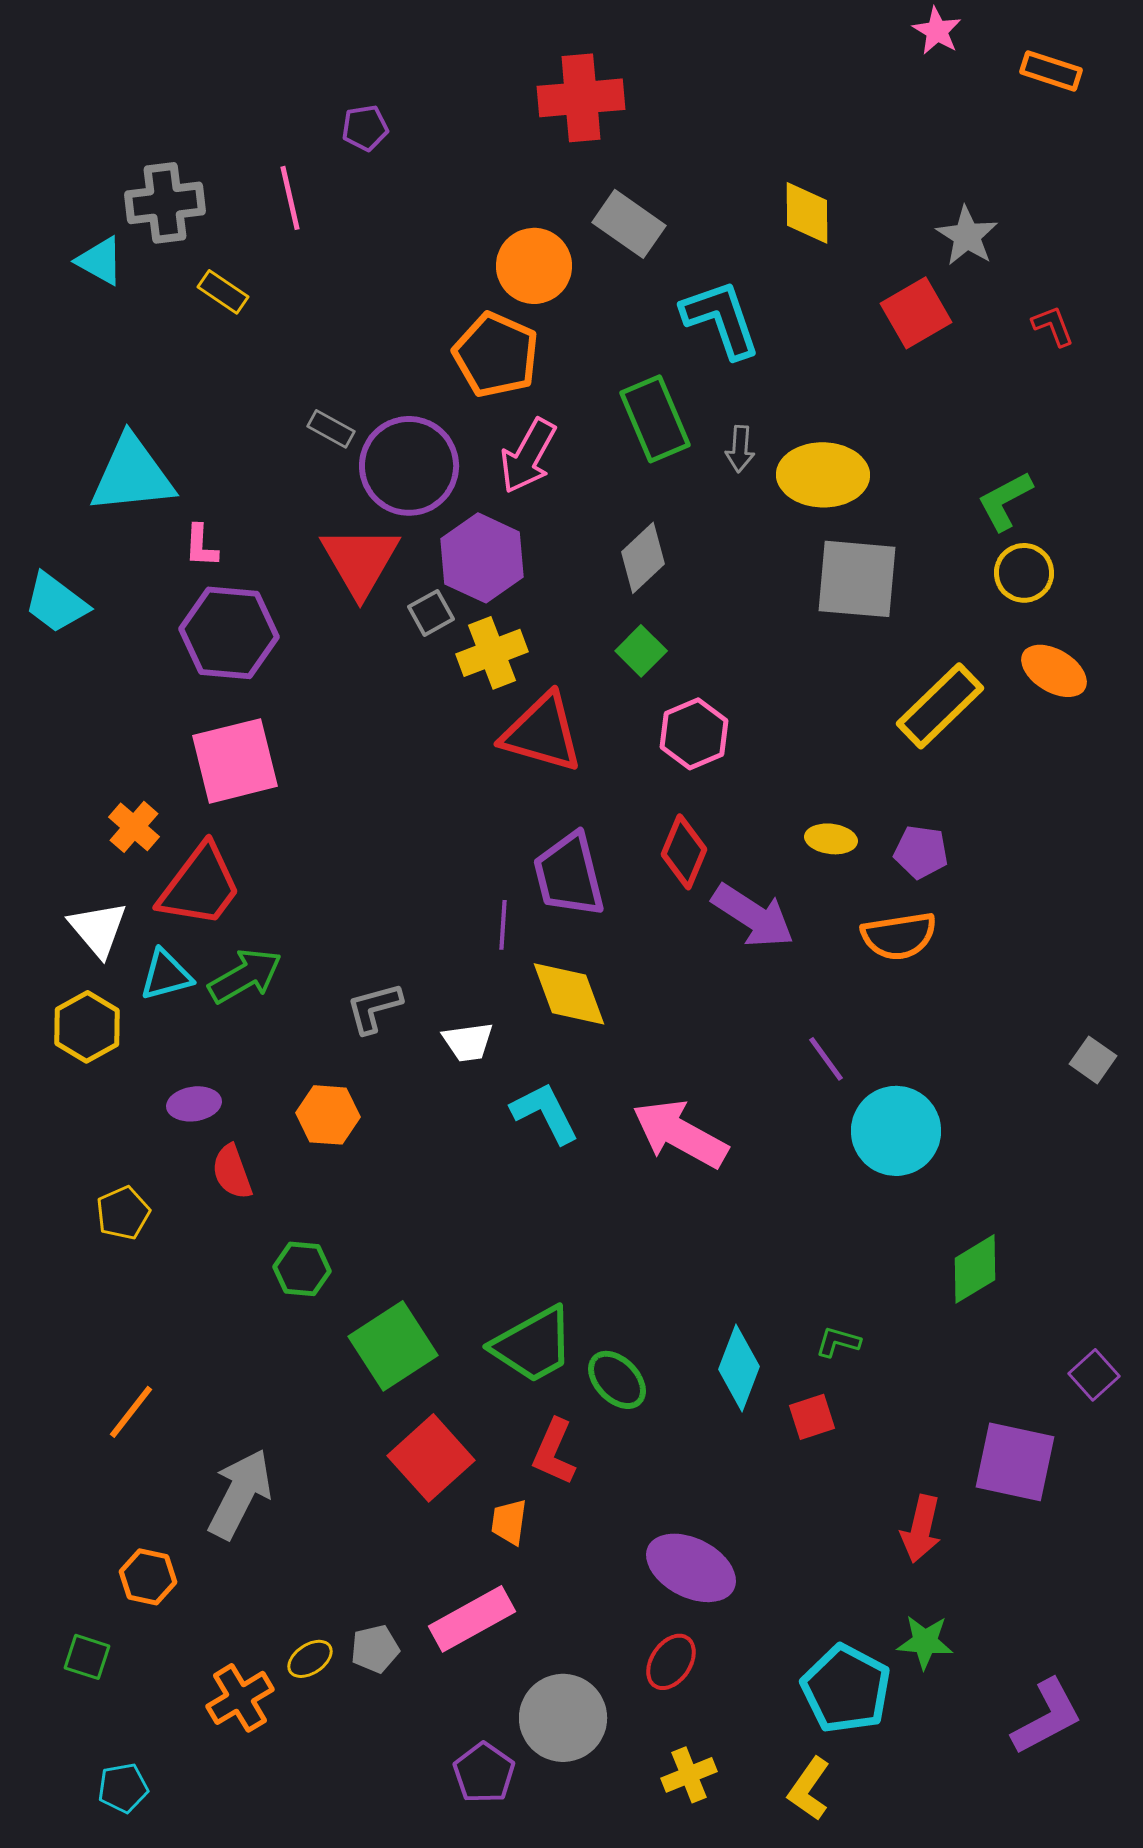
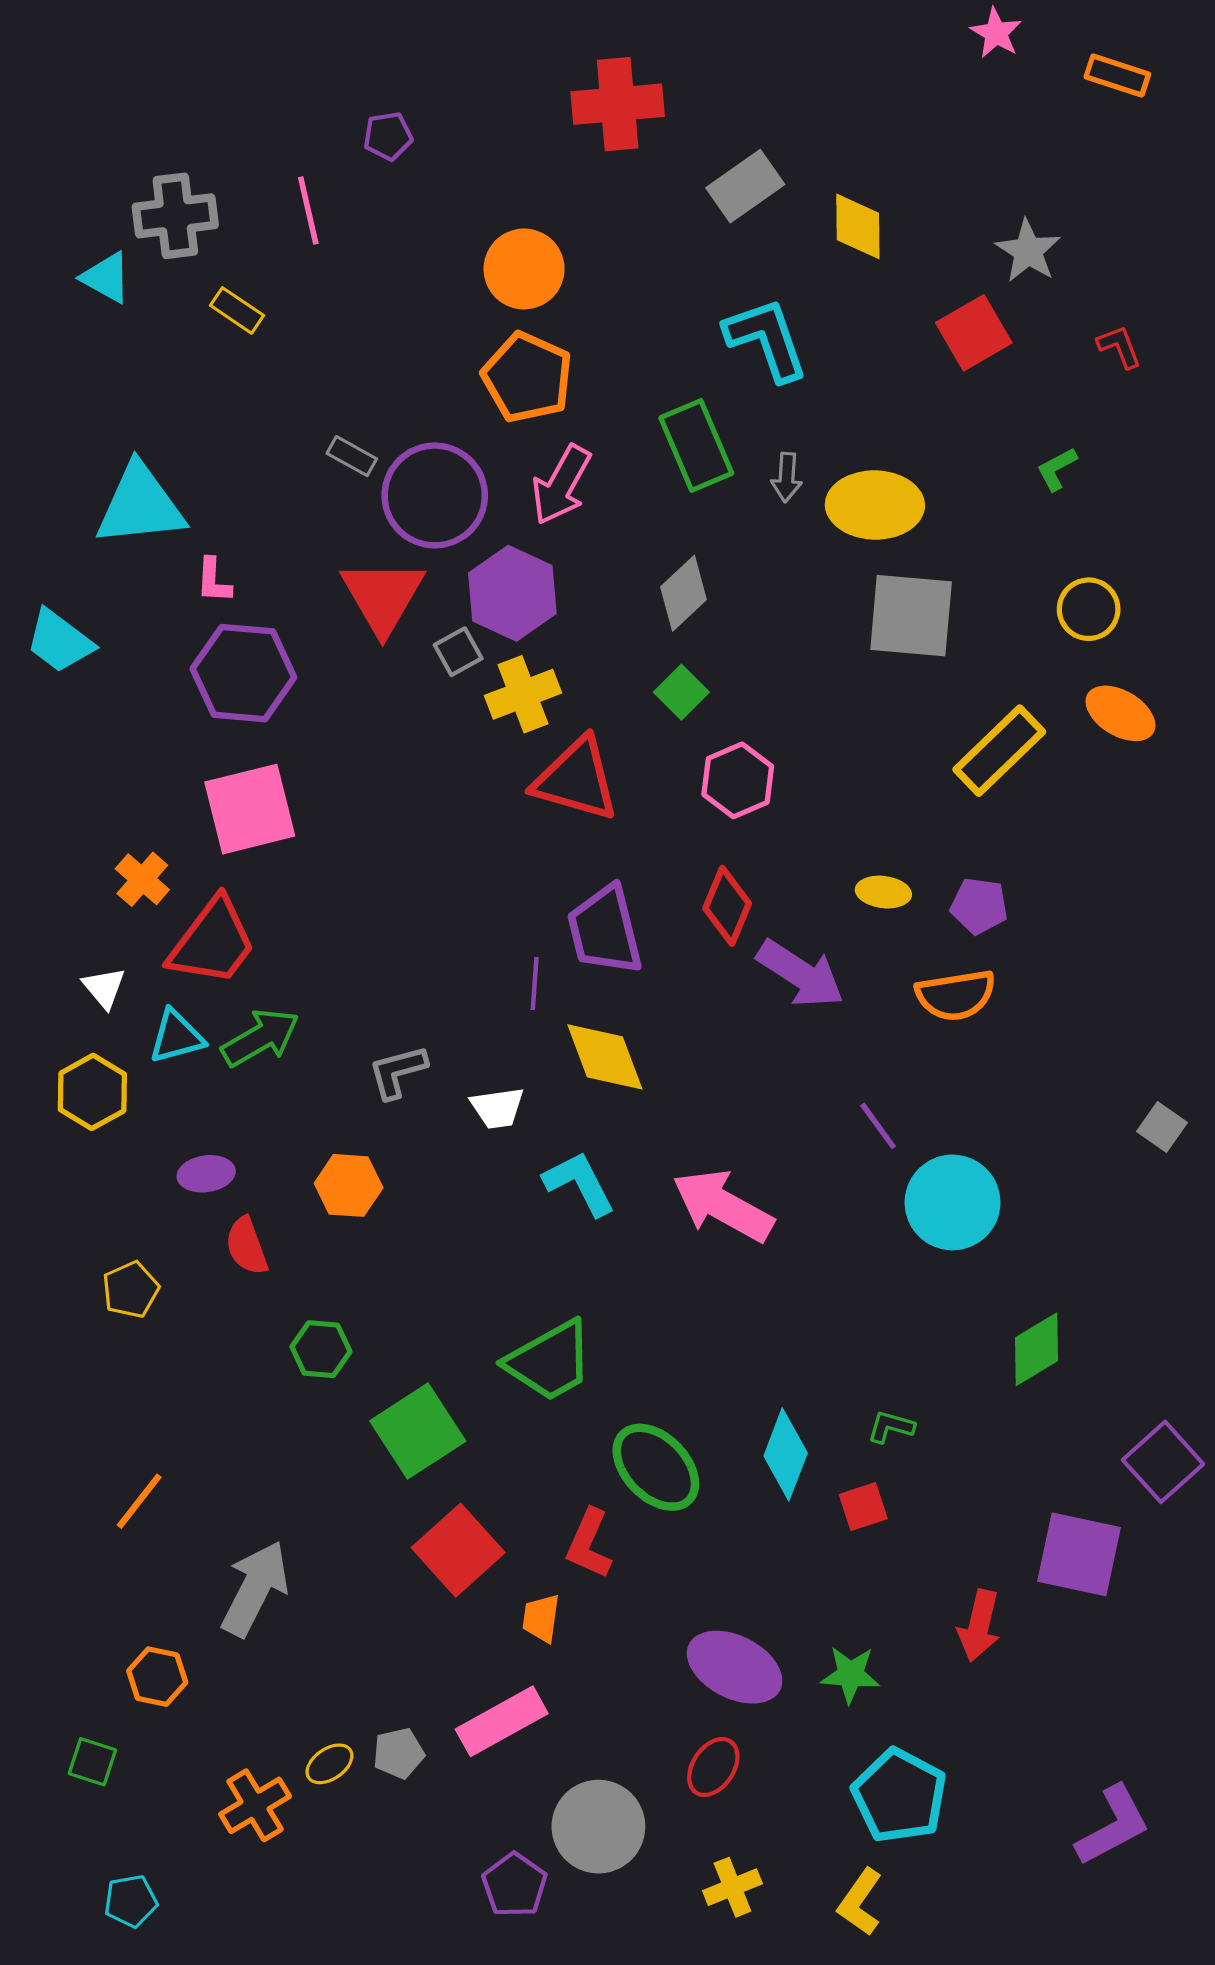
gray rectangle: (629, 224) -> (745, 186), moved, turned -70
orange circle: (534, 266) -> (524, 269), moved
green L-shape: (1005, 501) -> (1057, 469), moved, size x0.7
white triangle: (98, 929) -> (104, 988), size x0.7
green trapezoid: (533, 1345) -> (550, 1361), moved
purple square: (1094, 1375) -> (1163, 1462), size x1.5
green ellipse: (617, 1380) -> (656, 1467), size x1.4
green star: (925, 1642) -> (850, 1675), moved

